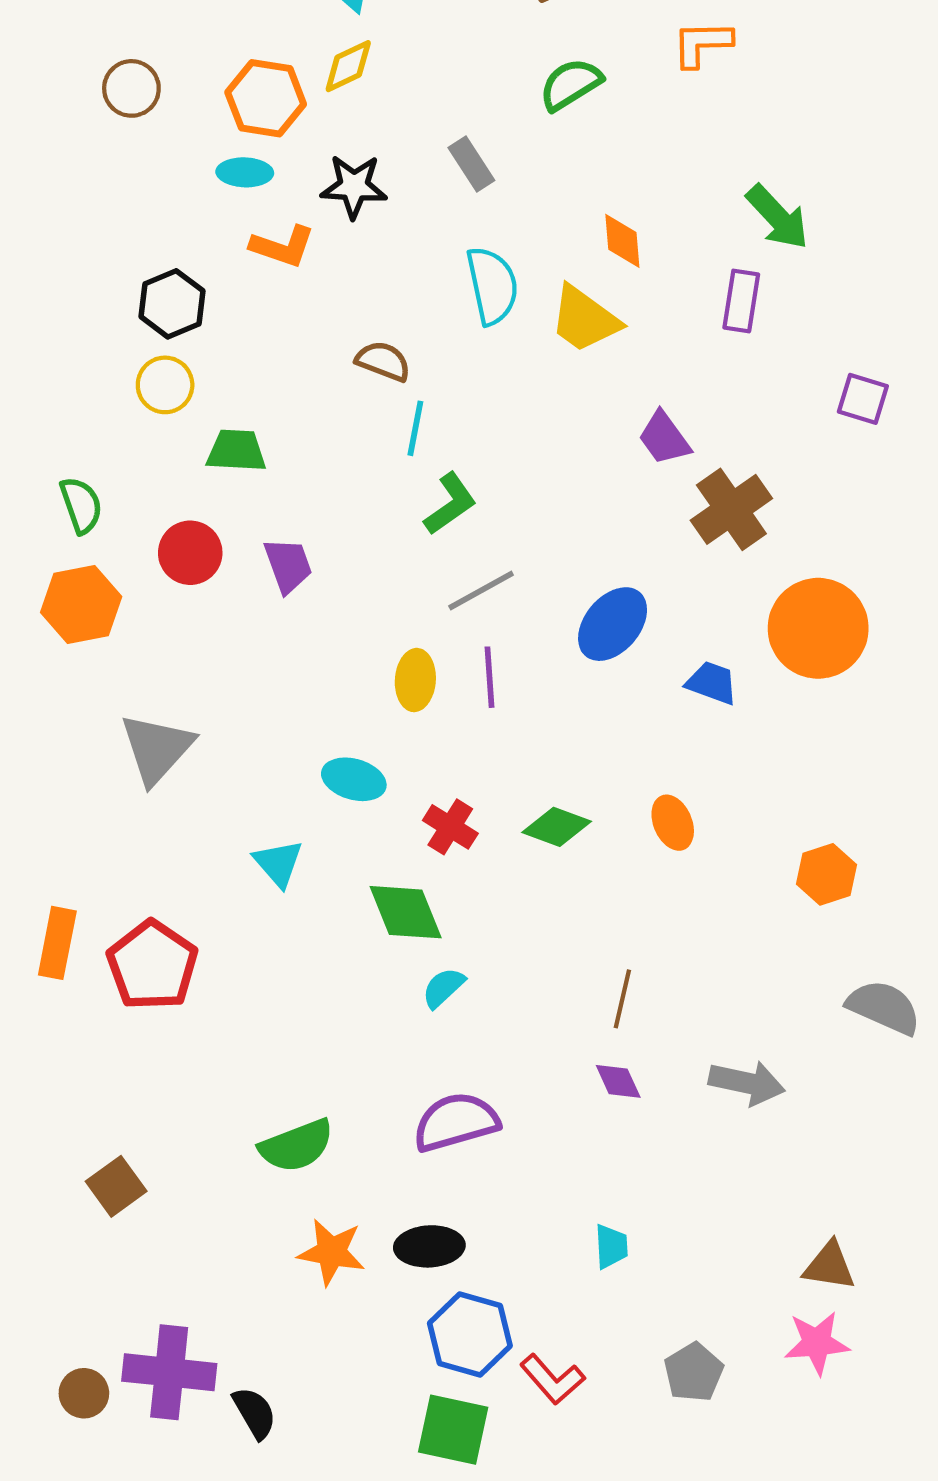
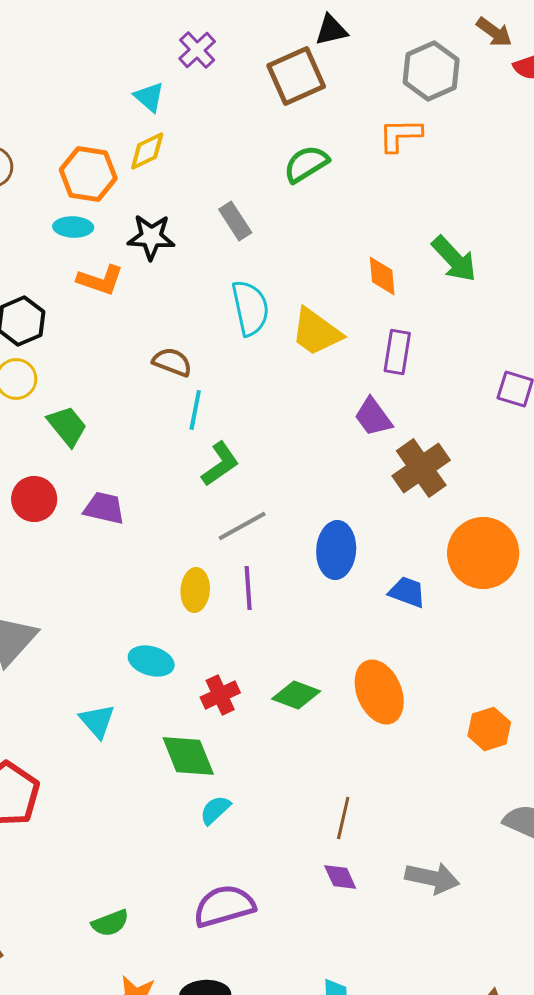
orange diamond: (622, 241) -> (382, 276), moved
purple rectangle: (741, 301) -> (397, 352), moved
green trapezoid: (236, 451) -> (67, 426), turned 48
purple trapezoid: (288, 565) -> (104, 508), turned -57
blue ellipse: (613, 624) -> (336, 550), turned -36
orange ellipse: (673, 823) -> (379, 692), size x1.6
red cross: (450, 827) -> (220, 695), turned 33
green semicircle: (296, 1146) -> (110, 923), size x0.7

